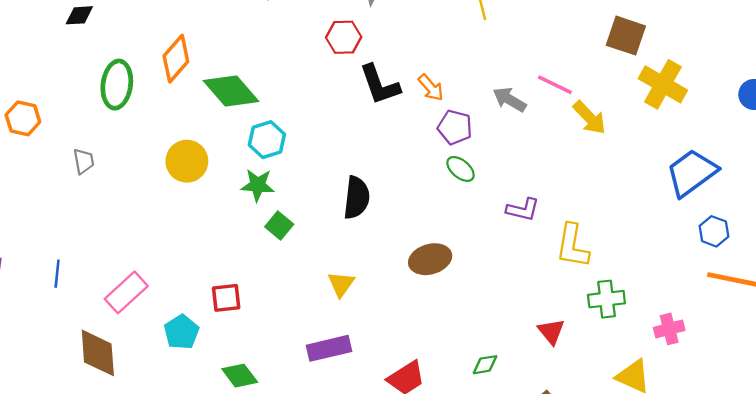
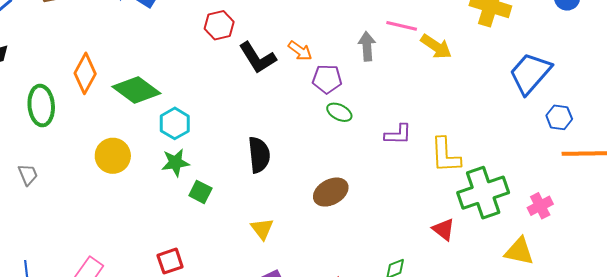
gray arrow: (509, 100) -> (367, 46), turned 68
green cross: (606, 299) -> (483, 193), size x1.6

